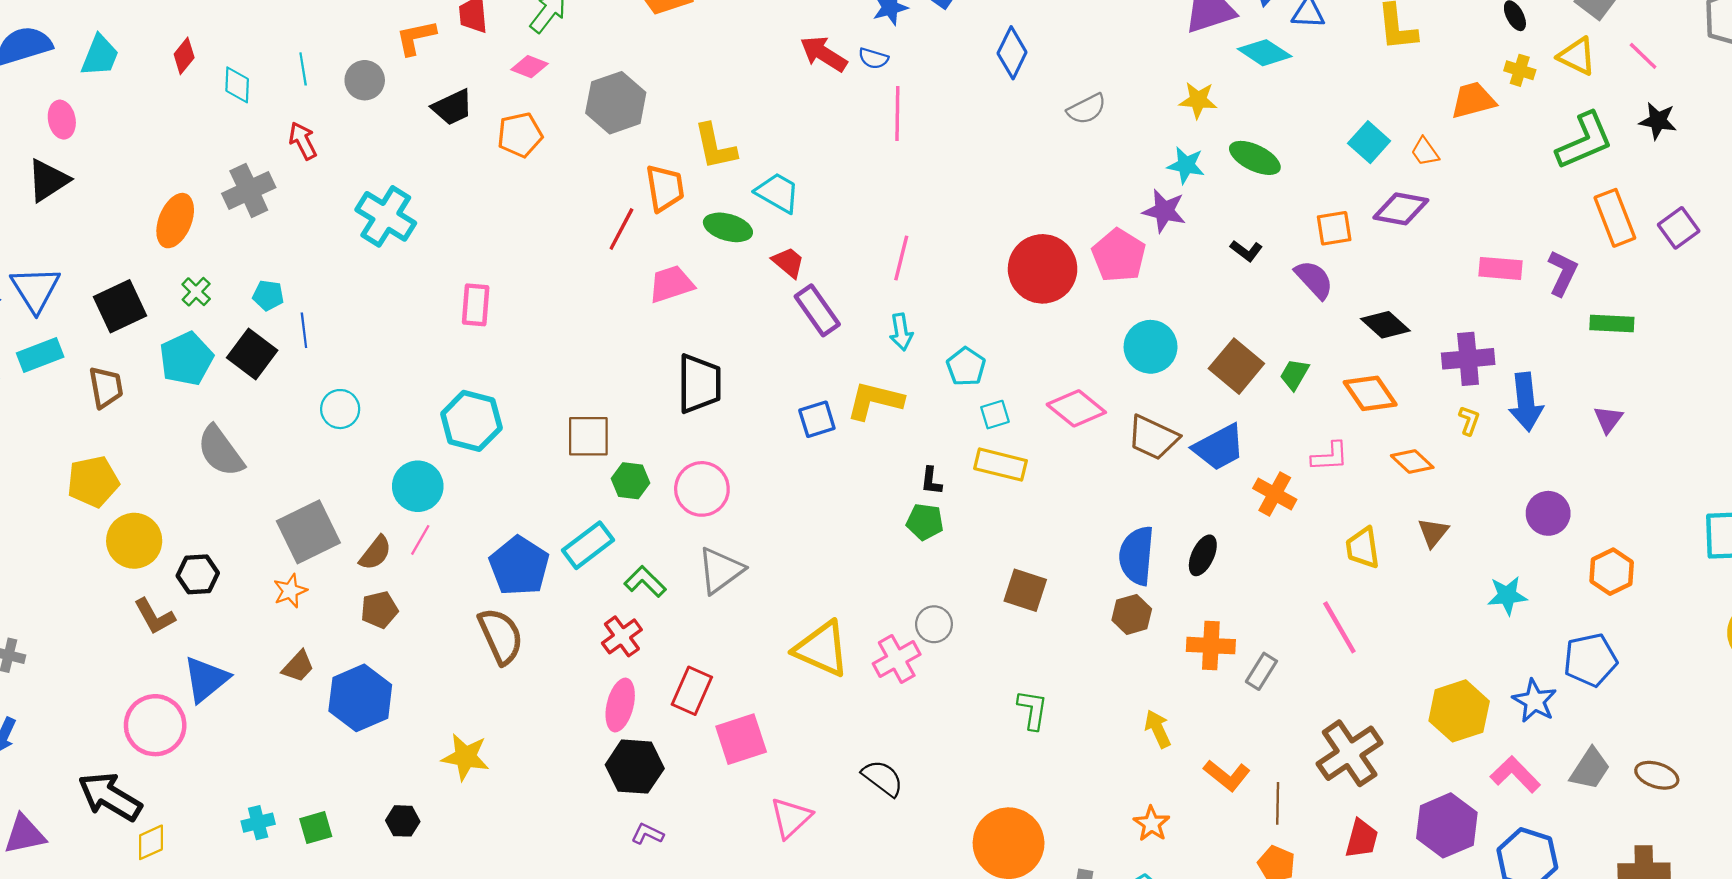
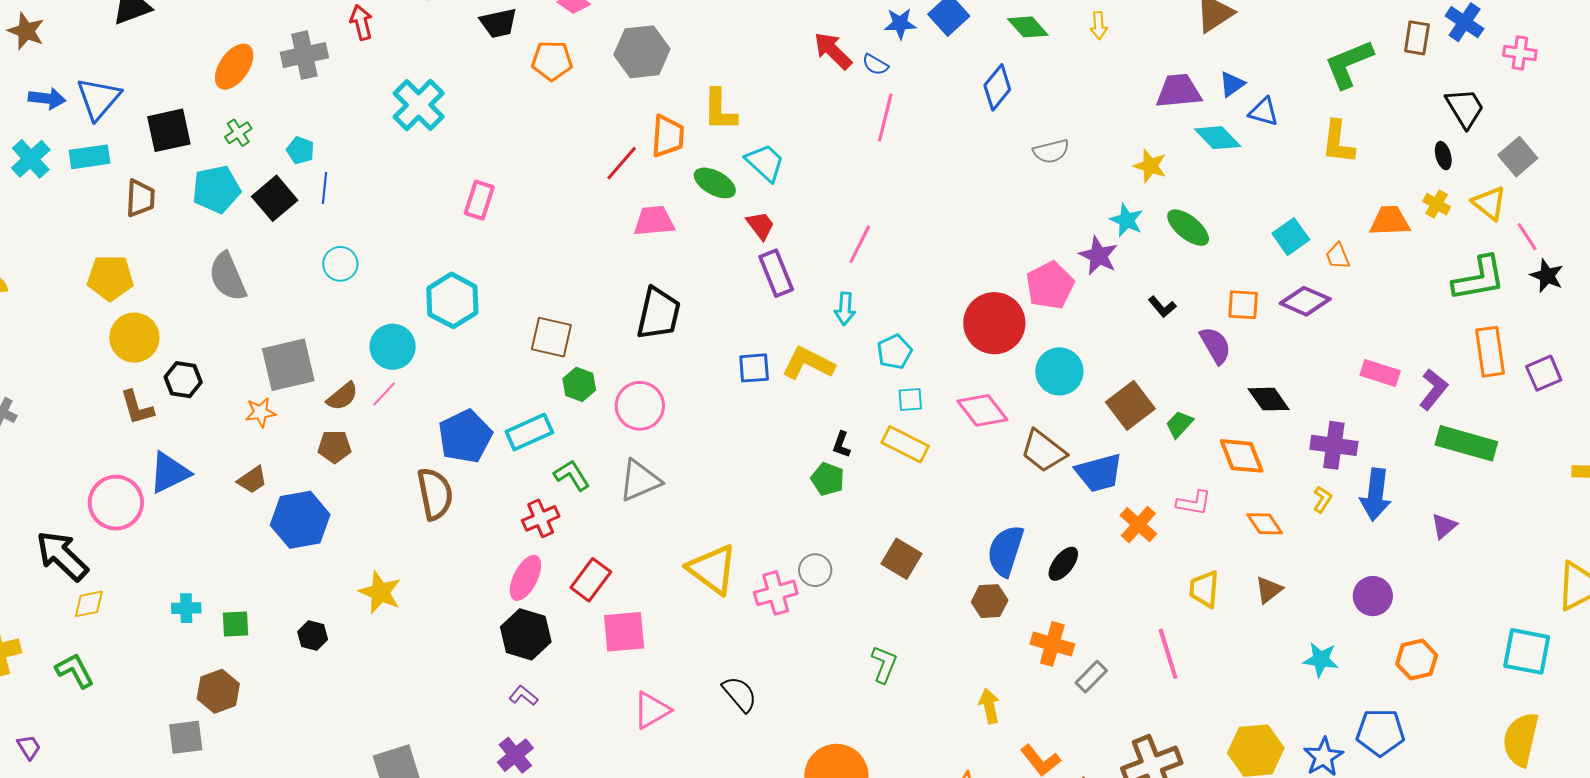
pink line: (1643, 56) -> (1527, 237), moved
red circle: (1043, 269) -> (994, 323), moved
green rectangle: (1612, 324) -> (1466, 443), size x1.5

